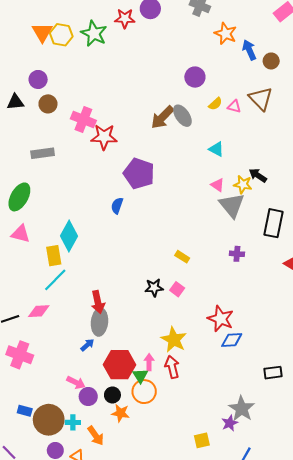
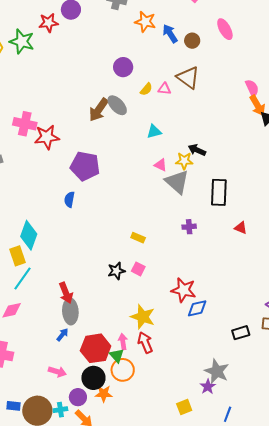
cyan triangle: (216, 149) -> (154, 132), turned -35
black circle: (112, 395) -> (93, 378), size x1.5
purple circle: (88, 396) -> (78, 397), moved

